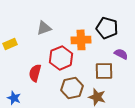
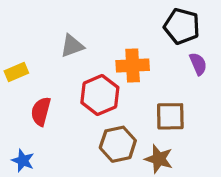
black pentagon: (107, 28) -> (182, 26), moved
purple semicircle: (121, 54) -> (198, 64), moved, turned 40
red semicircle: (35, 73) -> (41, 111), moved

